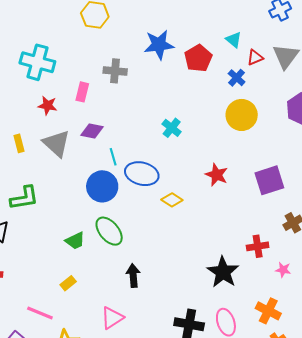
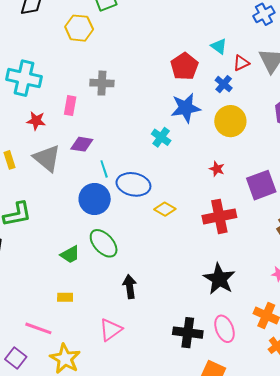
blue star: (159, 45) -> (186, 108), moved
red star: (217, 175) -> (217, 169), moved, size x0.7
red cross: (258, 246) -> (219, 216), moved, size x1.5
yellow rectangle: (68, 283) -> (65, 297), turned 42

